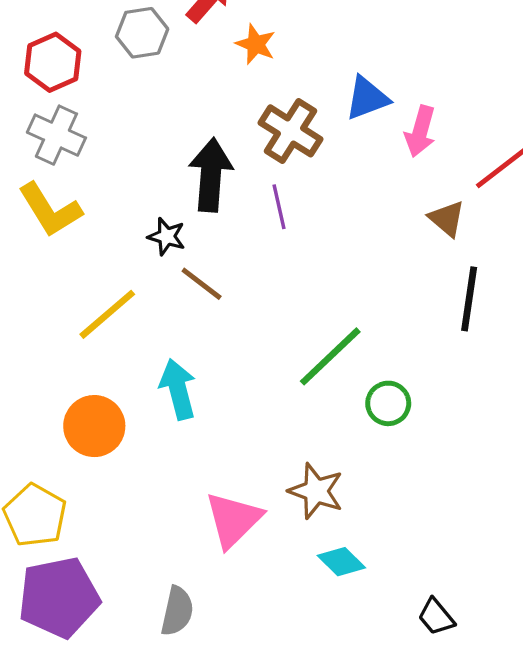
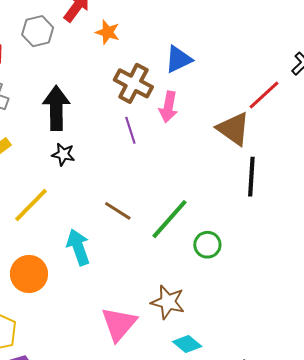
pink arrow: (420, 131) -> (168, 107), moved
black arrow: (211, 175) -> (56, 108), moved
brown triangle: (447, 219) -> (234, 129), size x1.5
brown line: (202, 284) -> (118, 211), moved

